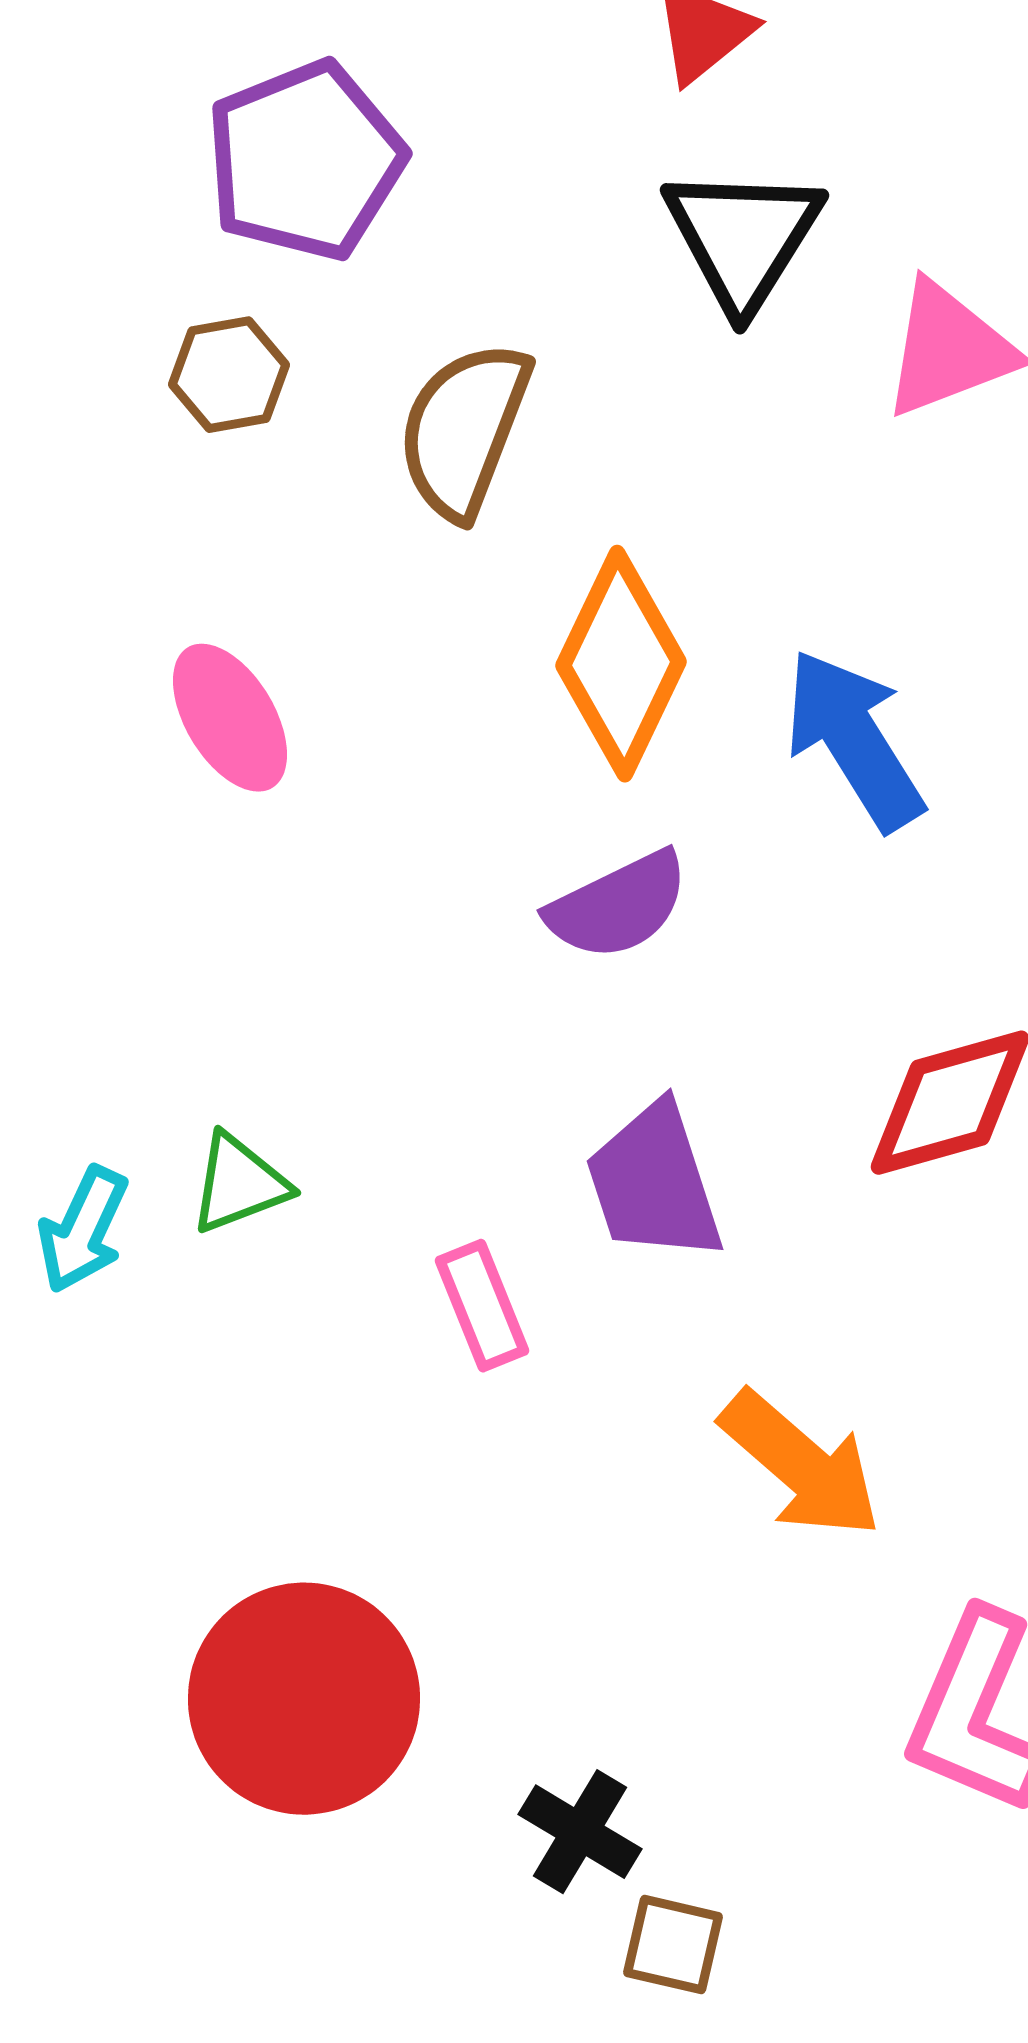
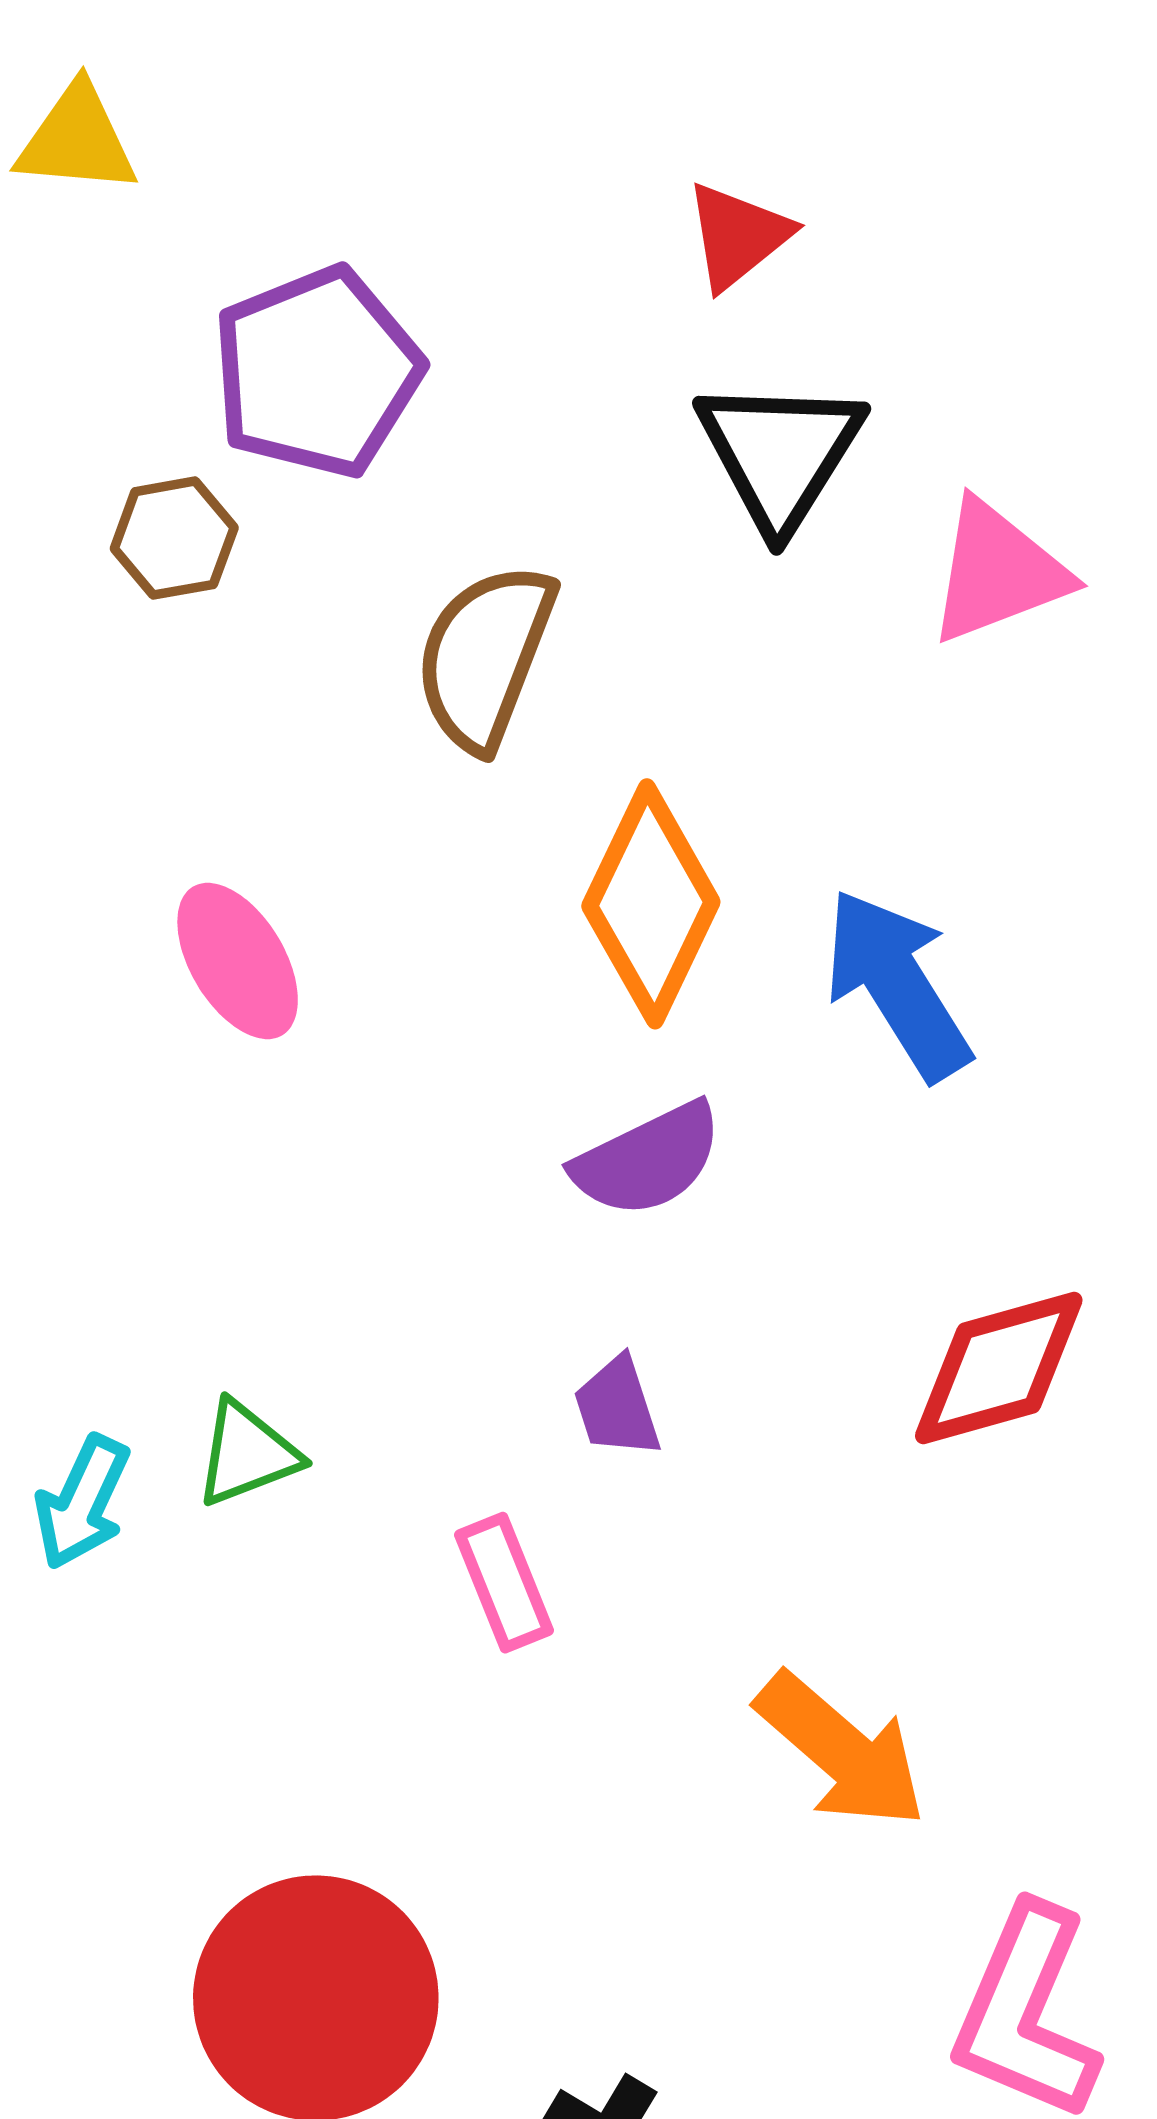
brown hexagon: (229, 375) -> (174, 538), moved
purple trapezoid: (654, 1183) -> (617, 1407), moved, size x0.6

